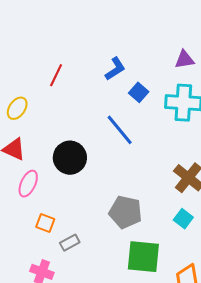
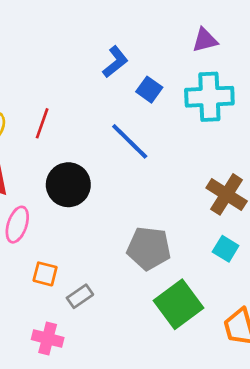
red line: (56, 75) -> (42, 123), moved
green square: (143, 257) -> (178, 304), turned -36

